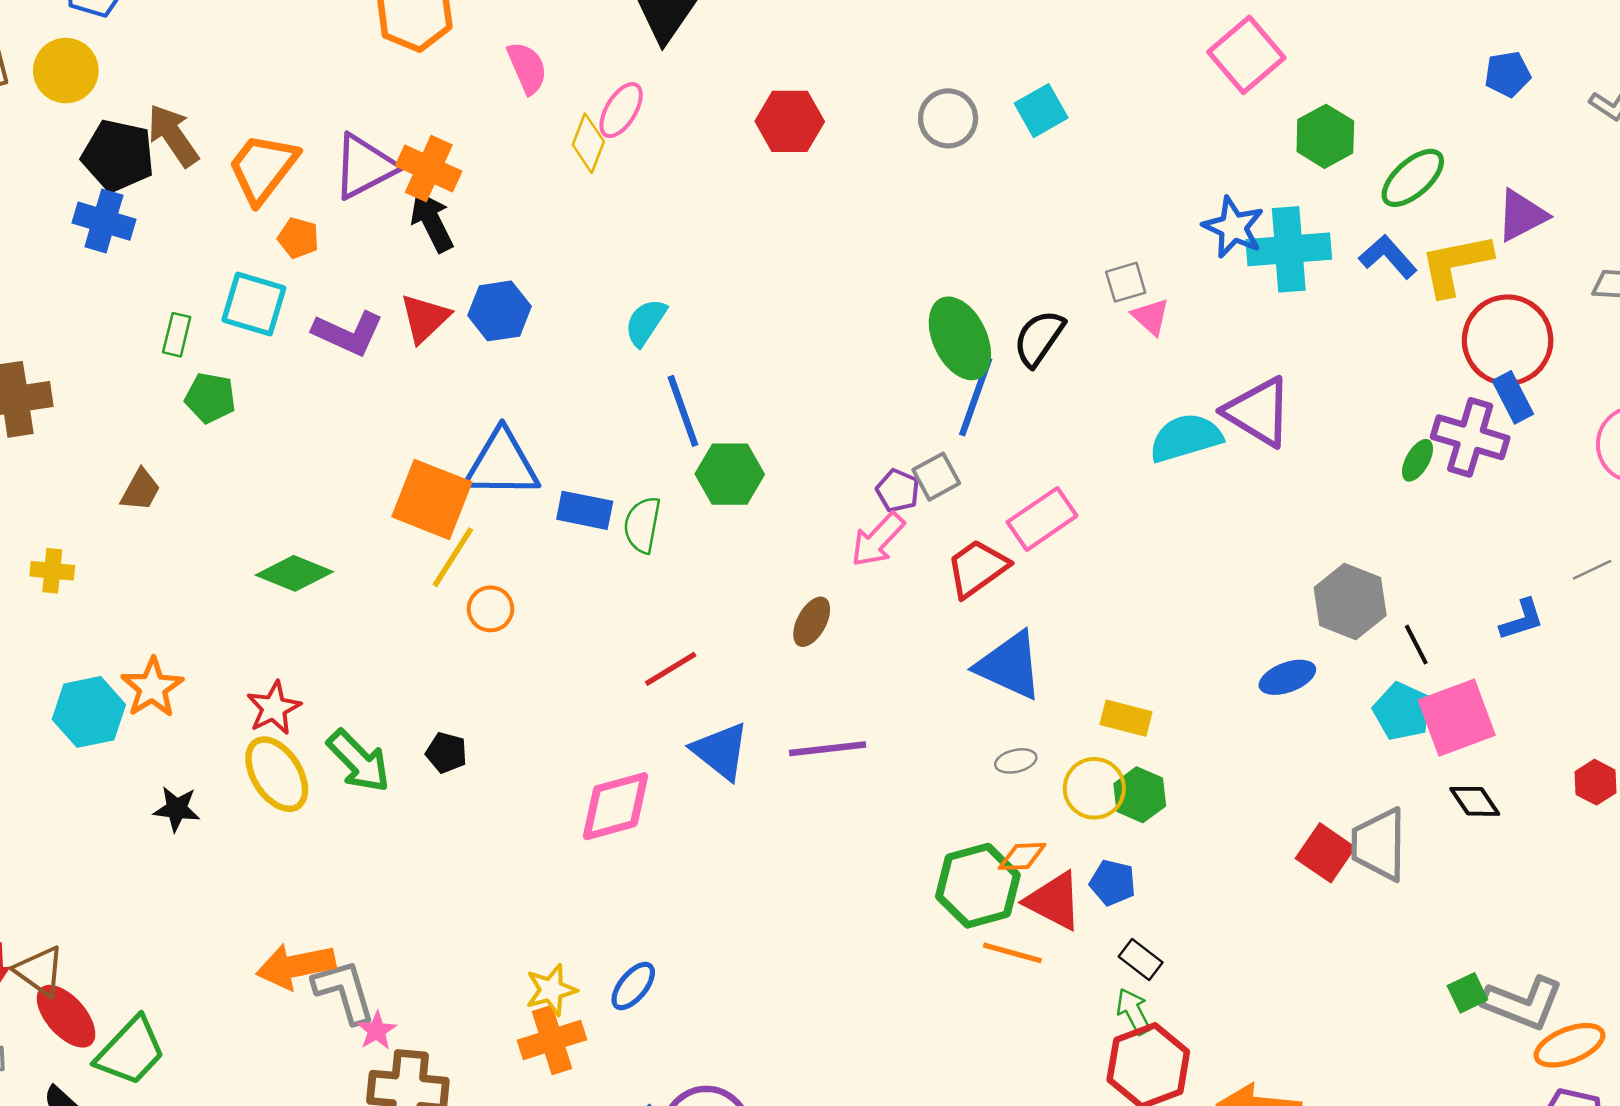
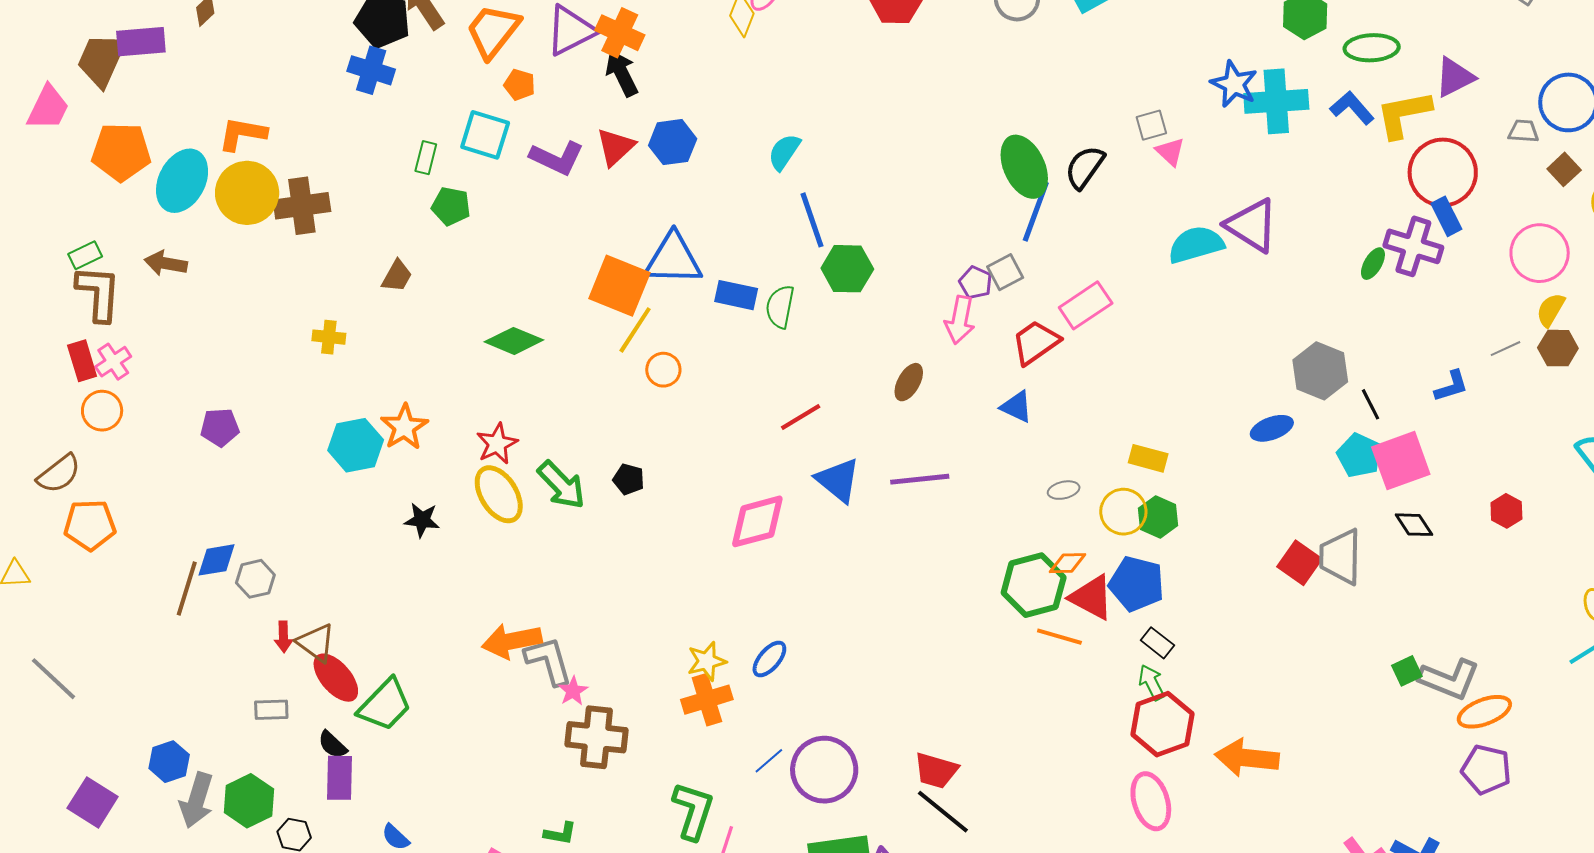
green ellipse: (1413, 178) -> (1372, 48), turned 38
pink arrow: (878, 540) -> (960, 320), turned -33
blue triangle: (1010, 665) -> (1017, 407), moved, size x0.6
blue pentagon: (1113, 883) -> (1137, 584), size x1.6

